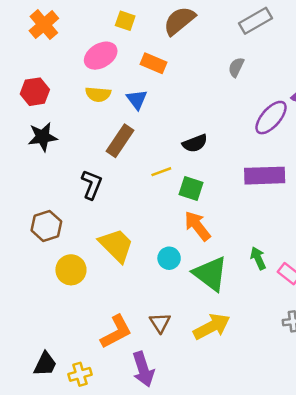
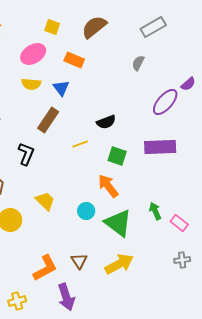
green square: (191, 189) -> (117, 156), moved
yellow trapezoid: (116, 245) -> (45, 201), size x0.7

